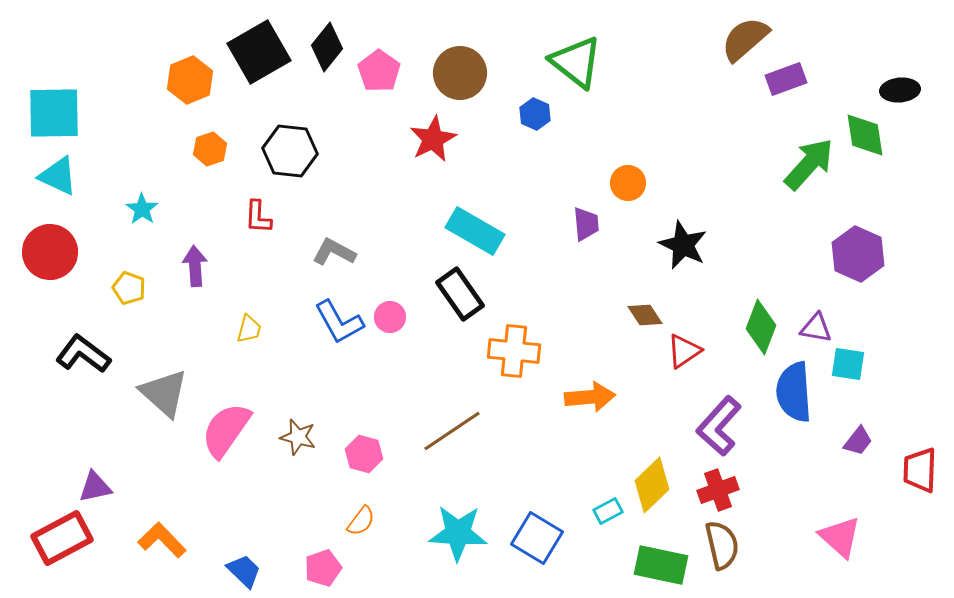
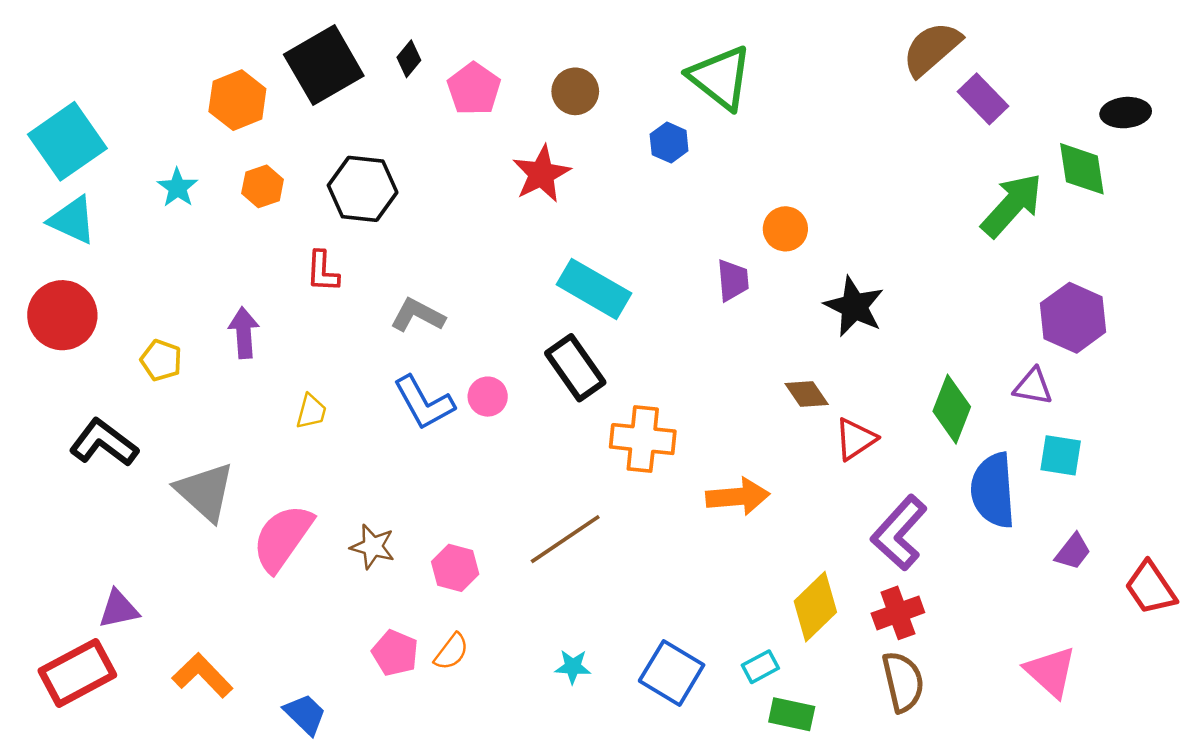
black diamond: (327, 47) -> (409, 59), size x0.6
brown circle: (460, 73) -> (575, 91), size x0.7
purple rectangle: (786, 79) -> (983, 99), turned 66
cyan square: (54, 113) -> (67, 141), turned -34
cyan star: (142, 209) -> (177, 188), moved
purple triangle: (816, 328) -> (1033, 387), moved
red trapezoid: (920, 470) -> (1151, 588), turned -36
cyan rectangle: (608, 511) -> (760, 667), moved
cyan star: (458, 533) -> (573, 667), size x0.5
green rectangle: (661, 565) -> (792, 714), moved, size x0.7
pink pentagon: (323, 568) -> (395, 653), moved, turned -30

